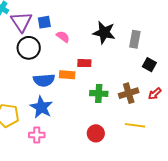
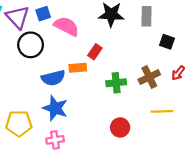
pink semicircle: (63, 37) -> (66, 26), size x1.6
red rectangle: (84, 63) -> (95, 52), turned -48

